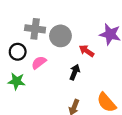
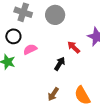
gray cross: (35, 29) -> (23, 12), moved
gray circle: (60, 36) -> (55, 15), moved

